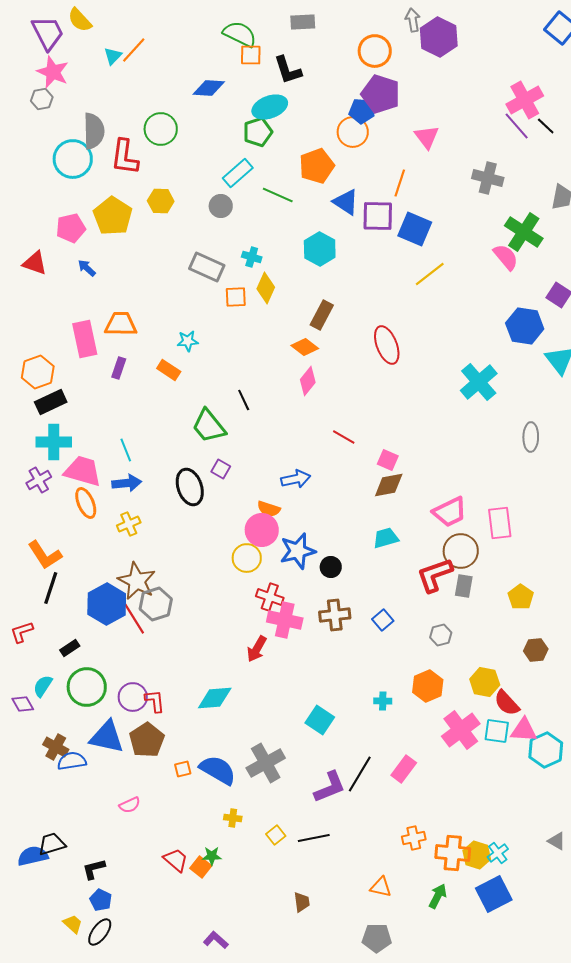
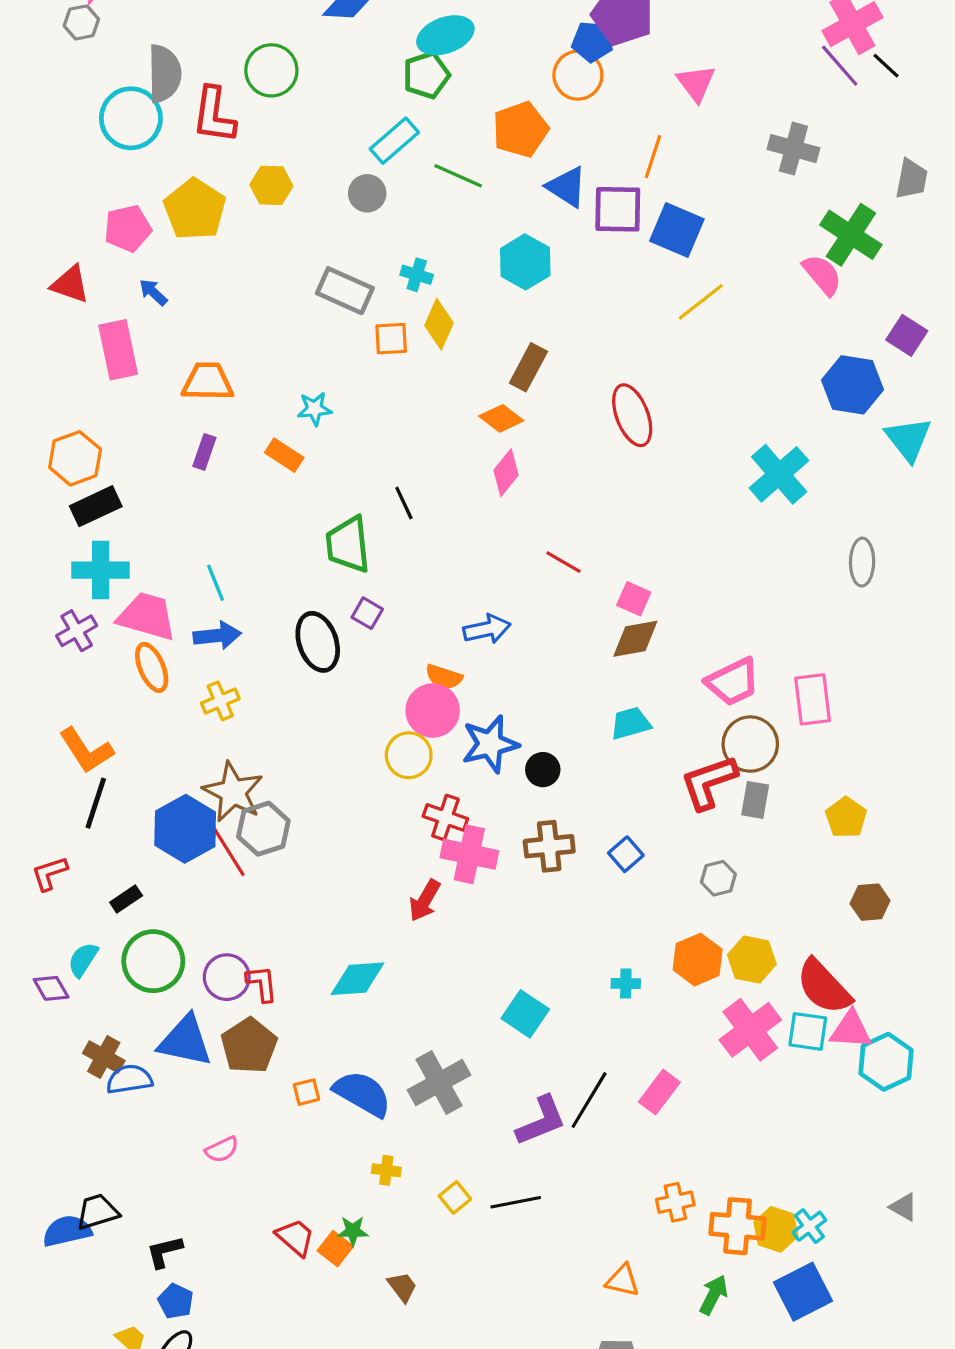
pink rectangle: (85, 339) -> (118, 350), moved
green trapezoid: (209, 426) -> (348, 545), turned 33
yellow hexagon: (485, 682) -> (752, 960), moved
red semicircle: (507, 703) -> (824, 987), size x1.4
brown trapezoid: (302, 902) -> (402, 1287), moved, turned -30

